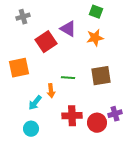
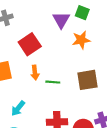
purple triangle: (68, 29) -> (61, 20), moved, turned 30
orange arrow: (51, 91) -> (35, 73), moved

